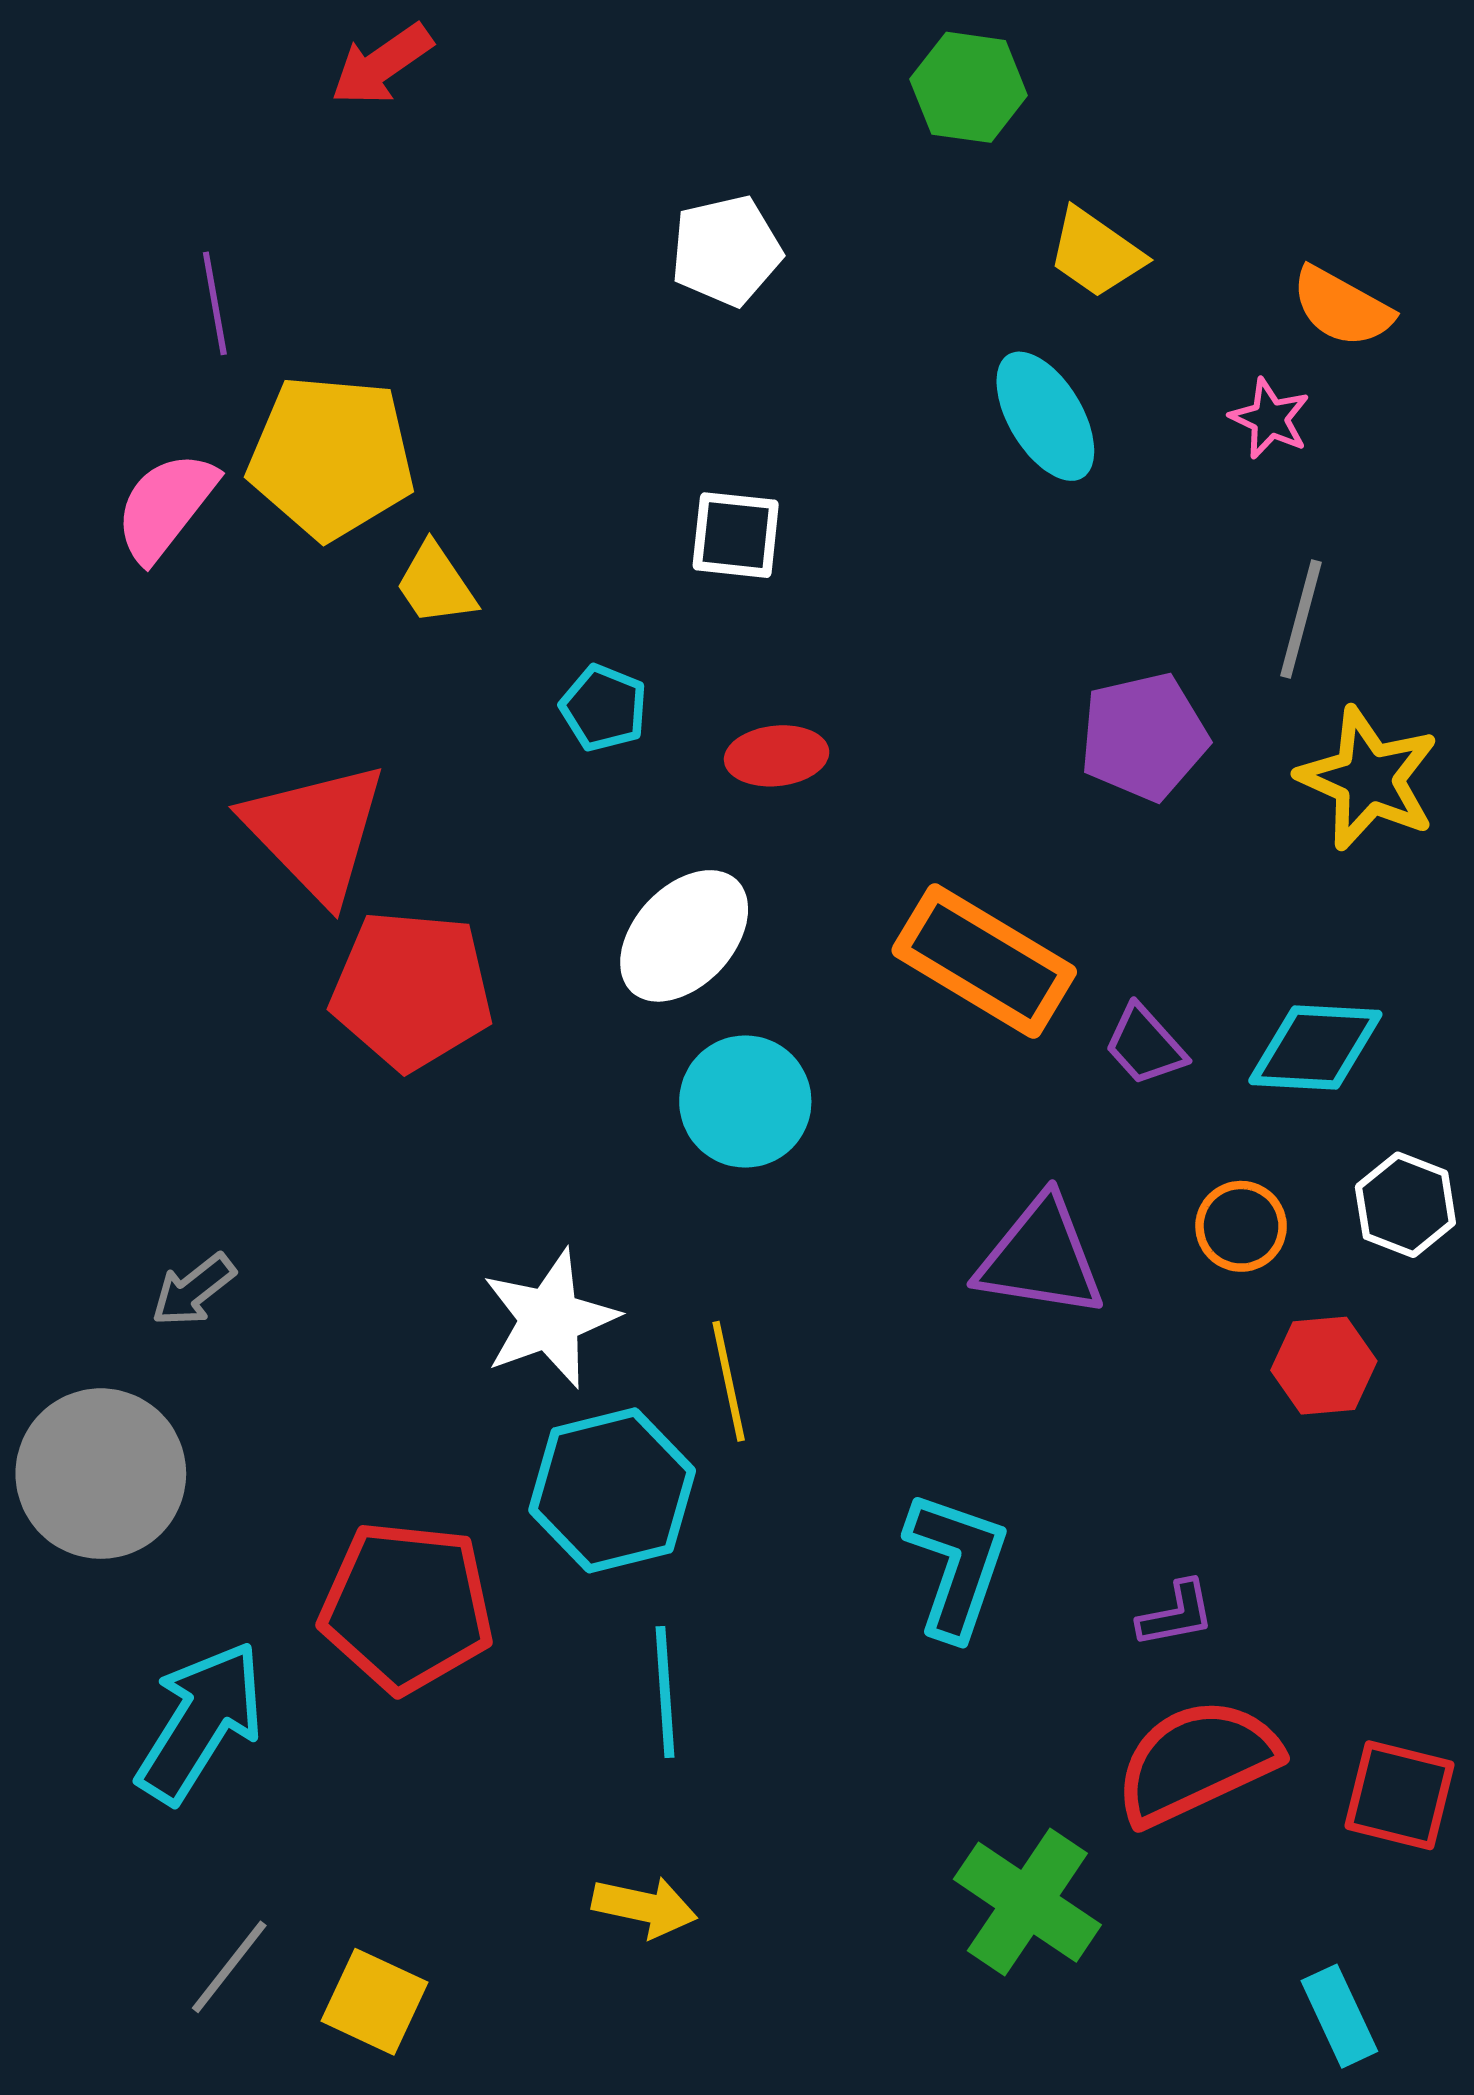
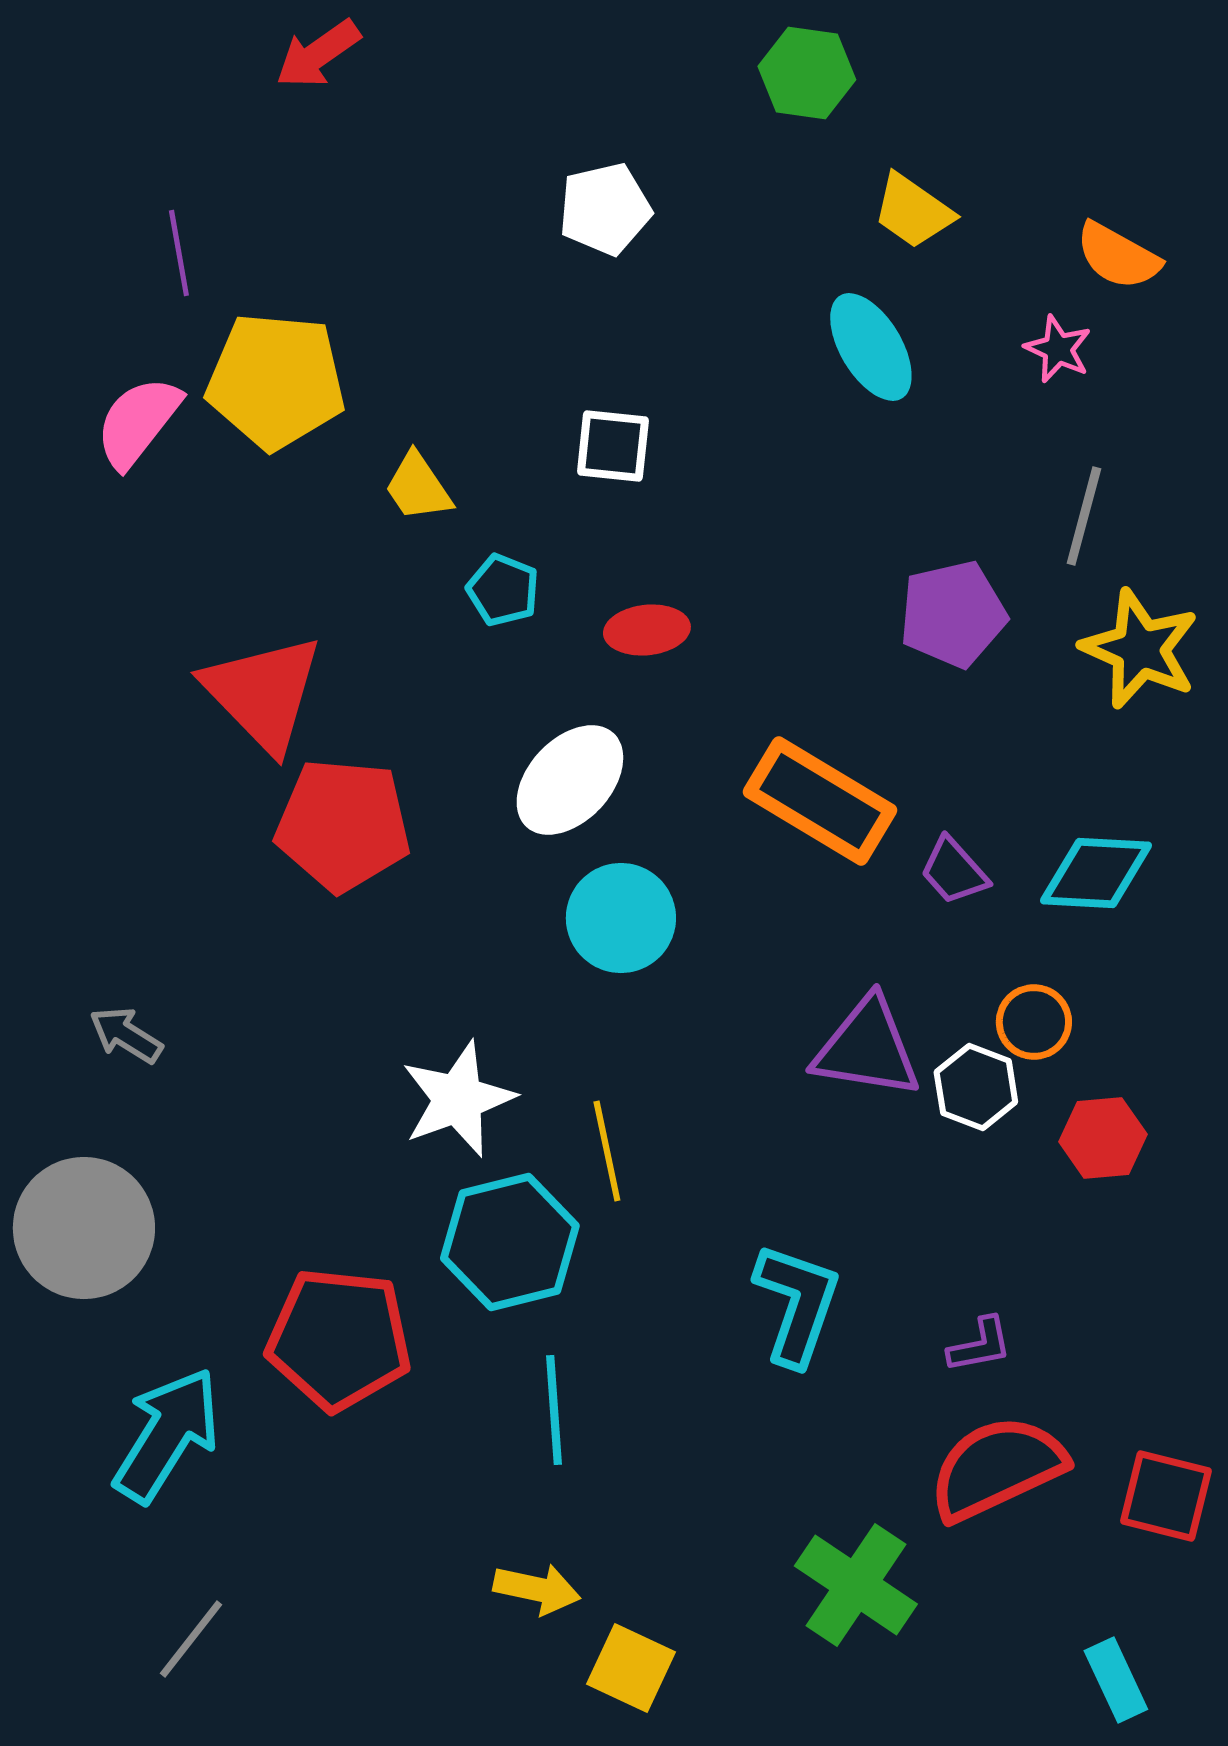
yellow trapezoid: (436, 584) -> (418, 487), moved
white hexagon: (1405, 1205) -> (976, 1087), moved
gray arrow: (193, 1290) -> (126, 1035), moved, turned 70
yellow square: (374, 2002) -> (631, 1668), moved

